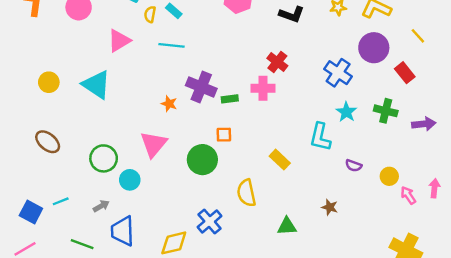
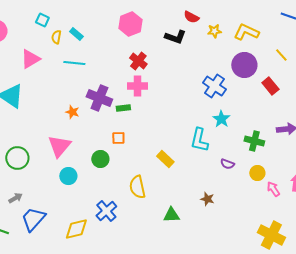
red cross: (277, 62) -> (138, 61), moved
pink cross: (263, 88) -> (137, 86), moved
green cross: (386, 111) -> (254, 141), moved
green circle: (202, 160) -> (100, 159), size x0.7
cyan circle: (130, 180) -> (68, 176), moved
blue trapezoid: (123, 231) -> (33, 219), turned 44

